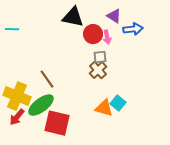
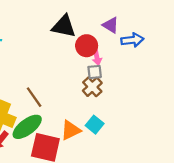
pink arrow: (107, 37) -> (97, 57), moved
cyan square: (118, 103) -> (95, 125), moved
orange triangle: (104, 108) -> (71, 130), moved, turned -42

